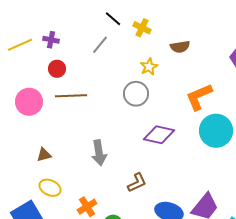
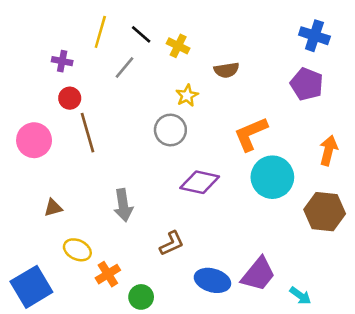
yellow line: (20, 45) -> (100, 32), moved, turned -50
brown line: (71, 96) -> (88, 133), turned 76
yellow ellipse: (50, 188) -> (77, 250), moved

